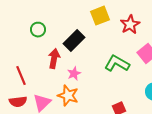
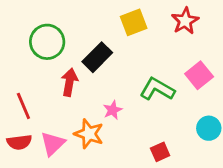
red star: (130, 25) -> (185, 21), moved
green circle: (38, 30) -> (47, 42), size x1.6
pink star: (74, 74) -> (113, 110), moved

